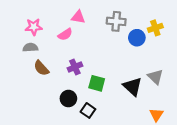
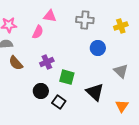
pink semicircle: (65, 34) -> (38, 32), turned -32
blue circle: (137, 38) -> (98, 48), moved
black triangle: (133, 87) -> (95, 92), moved

